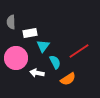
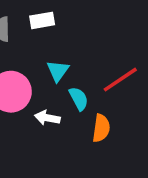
white rectangle: (30, 33) -> (42, 20), moved
orange semicircle: (68, 79) -> (101, 128), turned -49

